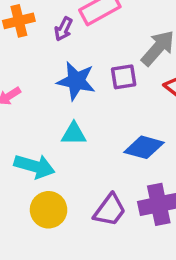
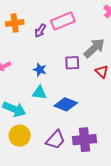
blue star: (76, 81) -> (40, 70), moved, size x0.6
blue diamond: (144, 147) -> (66, 104), moved

